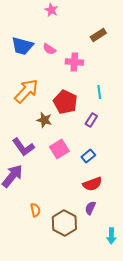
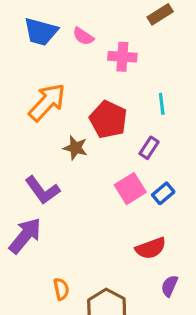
pink square: (59, 149) -> (130, 189), moved
blue rectangle: (88, 156) -> (163, 193), moved
purple semicircle: (90, 208) -> (170, 286), moved

